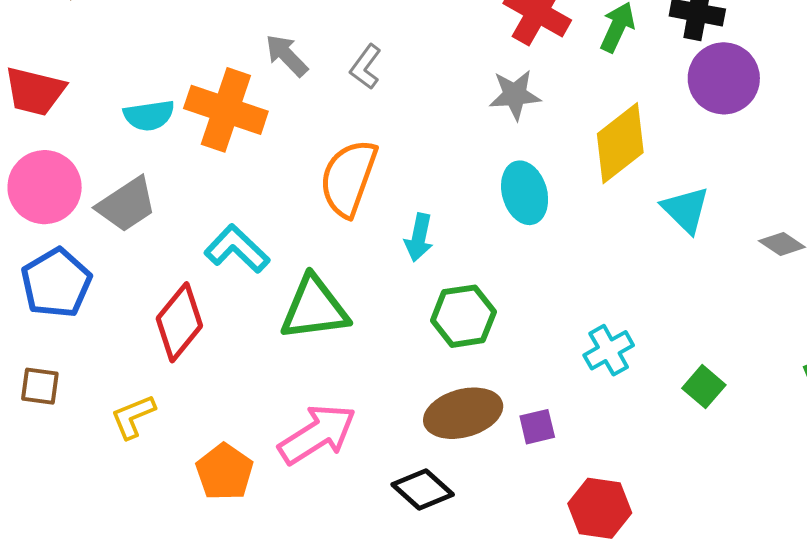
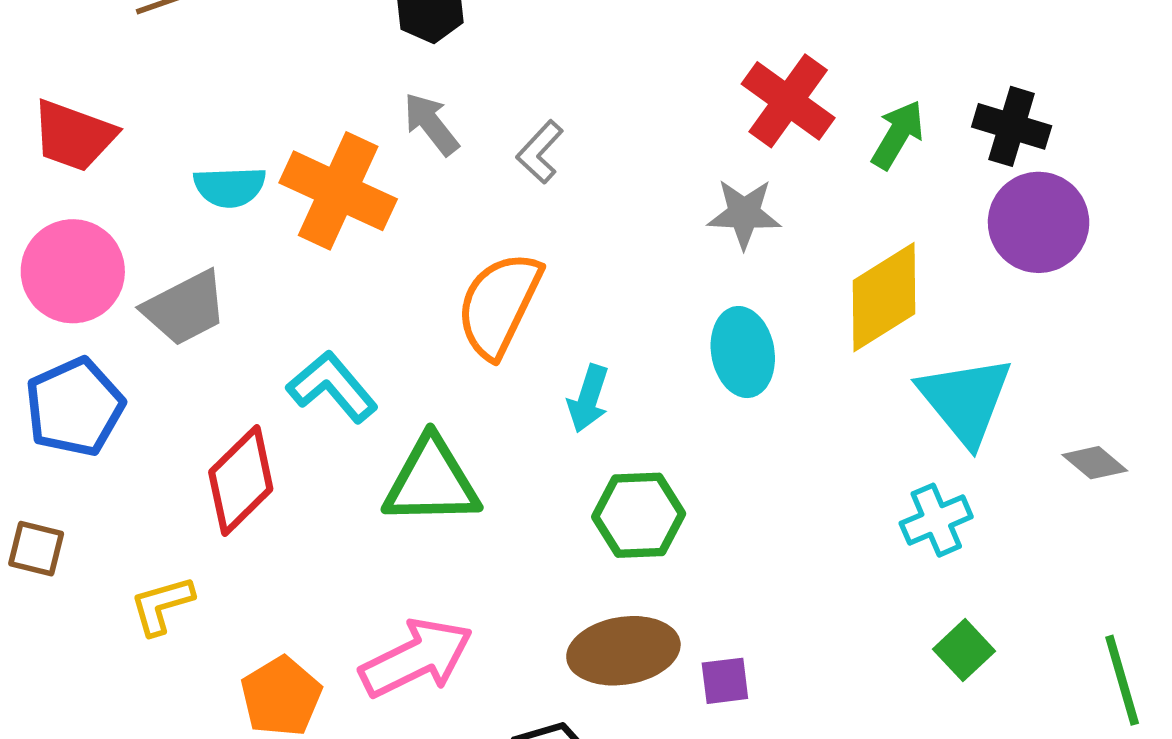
cyan triangle: (686, 210) -> (965, 400), size x1.4
cyan cross: (609, 350) -> (936, 520), moved

